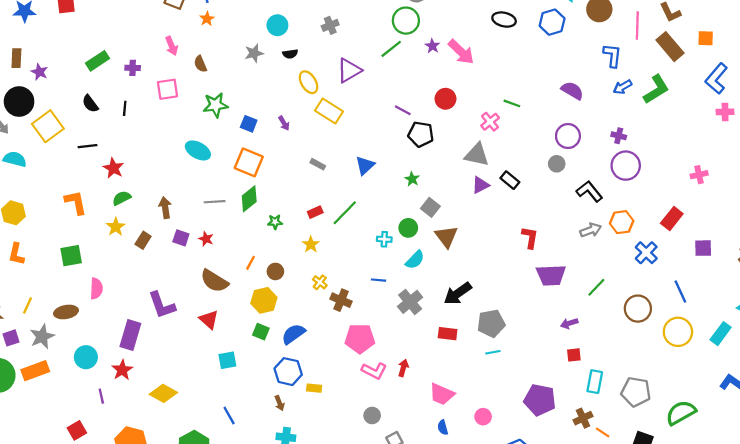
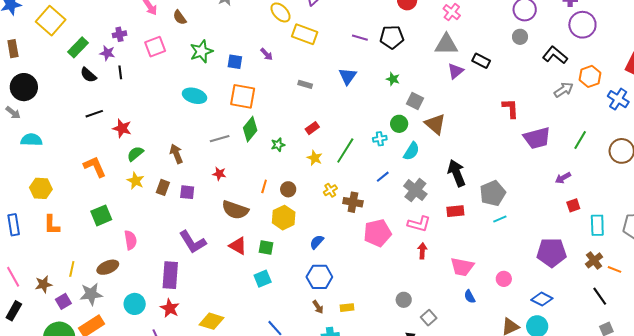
green rectangle: (97, 61) -> (78, 47), moved
purple star: (39, 72) -> (107, 53), moved
purple line: (403, 110) -> (360, 38), moved
yellow square: (48, 126) -> (51, 21), moved
green line: (345, 213) -> (345, 150), moved
purple square: (181, 238) -> (187, 192), moved
blue line: (379, 280) -> (383, 177), turned -32
yellow cross: (320, 282) -> (330, 190), turned 32
black arrow: (458, 293) -> (457, 173), turned 116
green square: (261, 332) -> (266, 247), moved
blue semicircle: (293, 334) -> (317, 242), size x0.7
gray star: (42, 337) -> (91, 294), turned 30
pink L-shape: (374, 371) -> (419, 224), moved
yellow rectangle: (314, 388) -> (347, 308), moved

